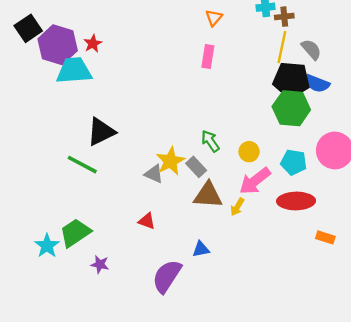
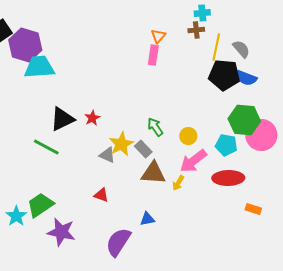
brown cross: (284, 17) -> (196, 30), moved
orange triangle: (214, 18) -> (158, 36), moved
red star: (93, 44) -> (92, 118), moved
green hexagon: (291, 108) -> (244, 120), moved
purple star: (100, 264) -> (61, 232), size x1.8

